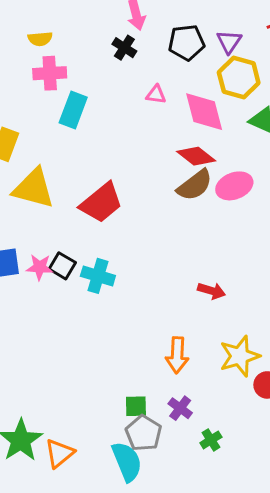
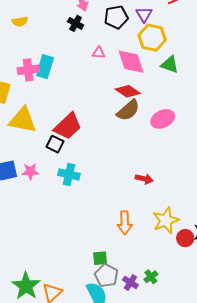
pink cross: (50, 73) -> (28, 70), moved
pink ellipse: (234, 186) -> (163, 119), moved
black square: (62, 266) -> (55, 144), moved
purple cross: (180, 408) -> (130, 282), moved

